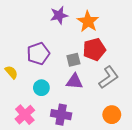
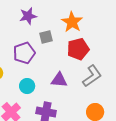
purple star: (59, 15) -> (28, 16), moved
gray square: (73, 60) -> (46, 37), moved

